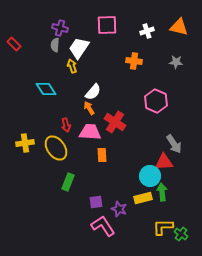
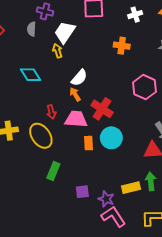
gray semicircle: (55, 45) -> (32, 29), moved
cyan circle: (150, 176) -> (111, 138), moved
pink L-shape: (103, 226) -> (113, 217), moved

